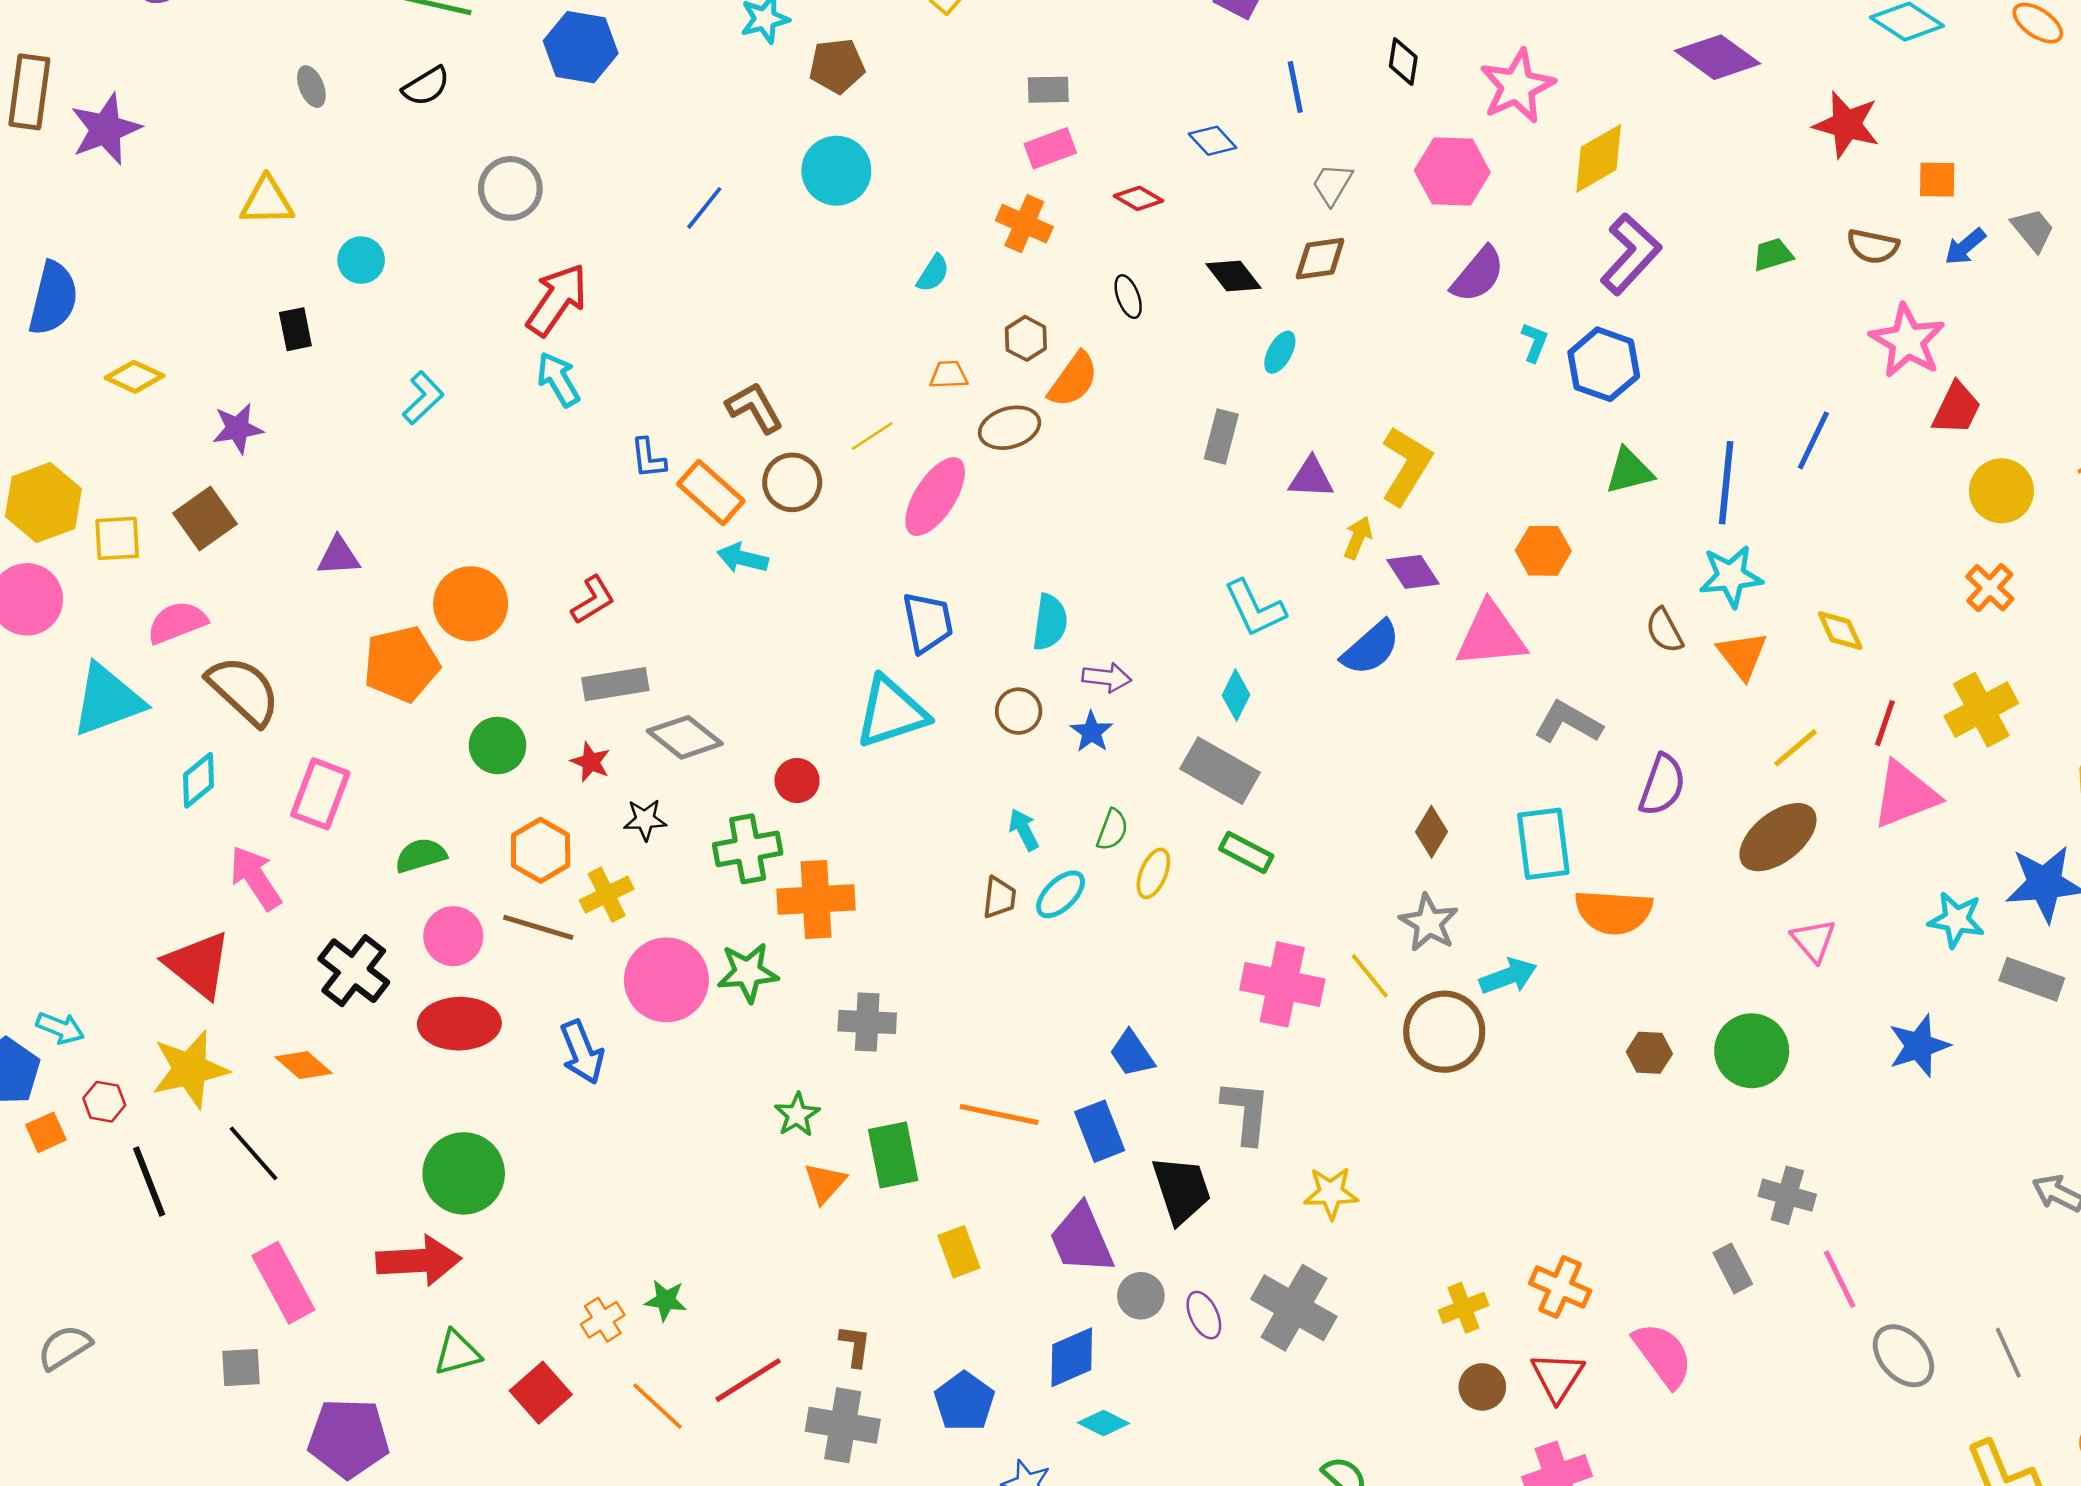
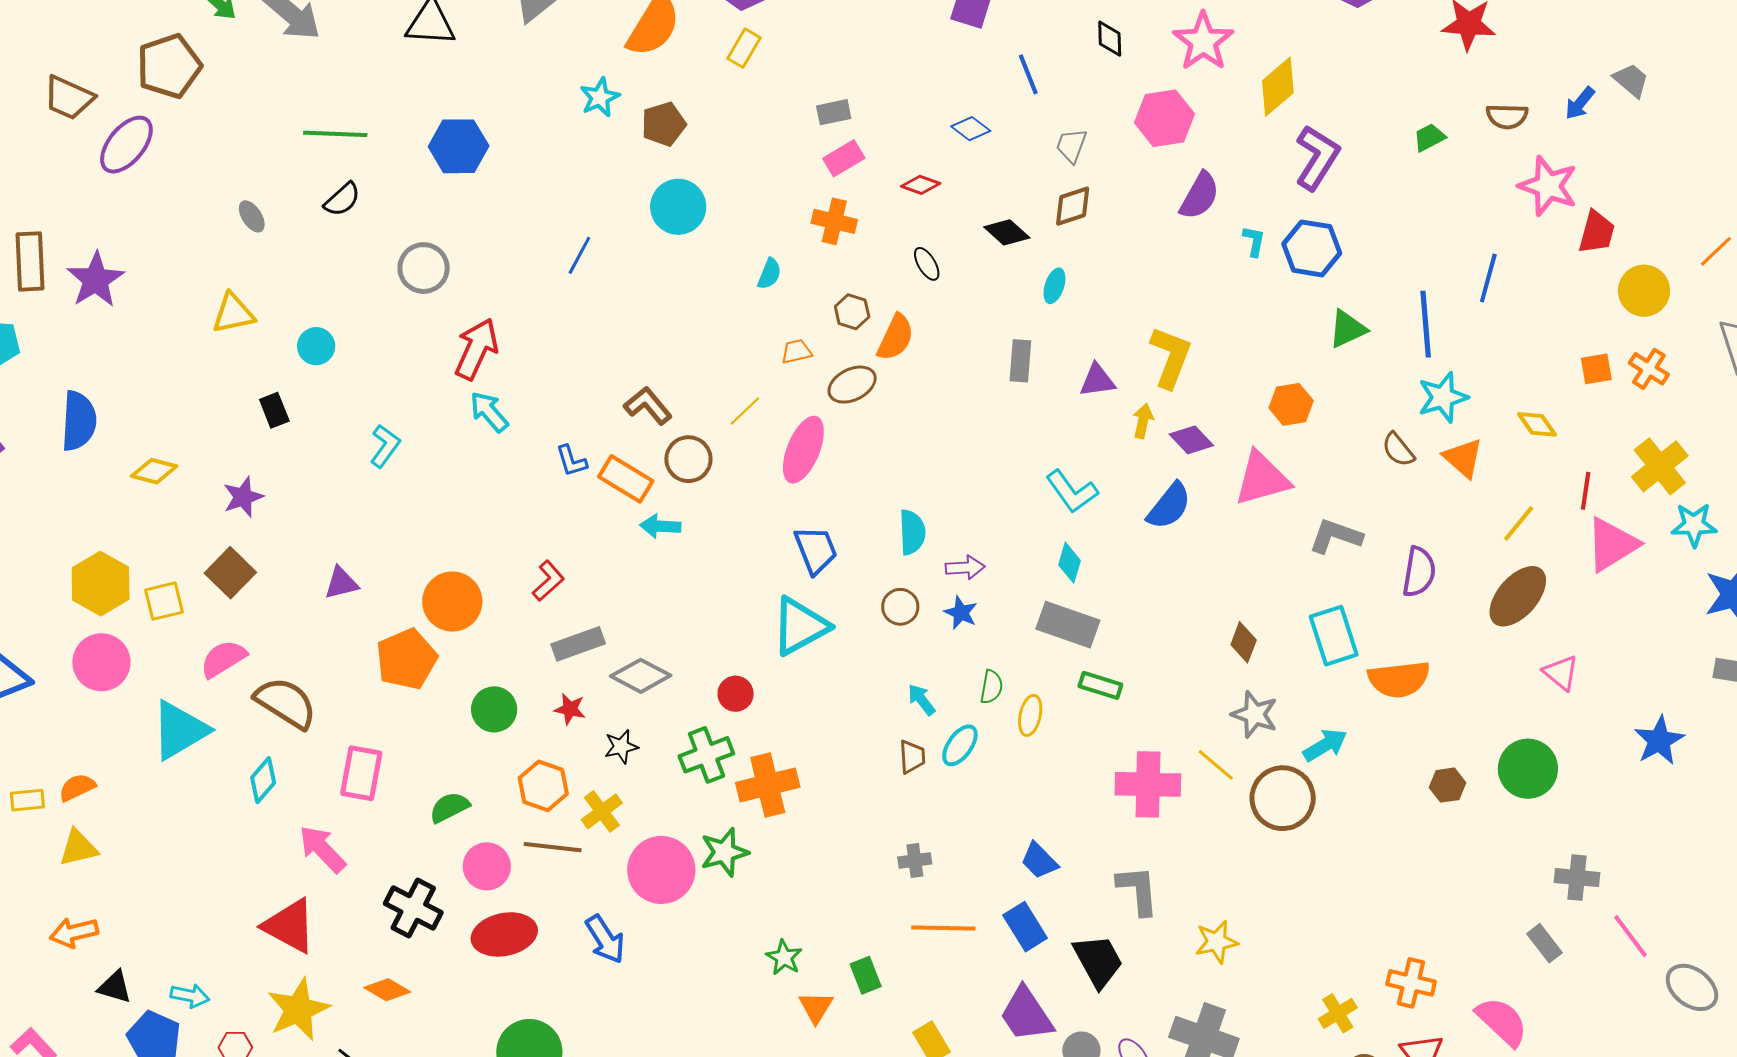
orange square: (1937, 180) -> (1596, 369), moved
cyan star: (1956, 920) -> (1694, 525), moved
gray cross: (867, 1022) -> (915, 861), moved, size x0.7
green rectangle: (893, 1155) -> (866, 975), size x0.7

